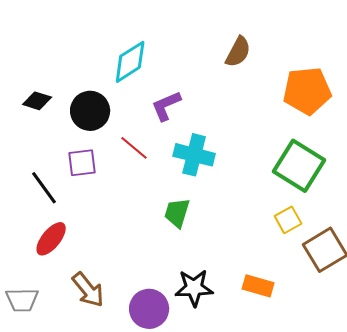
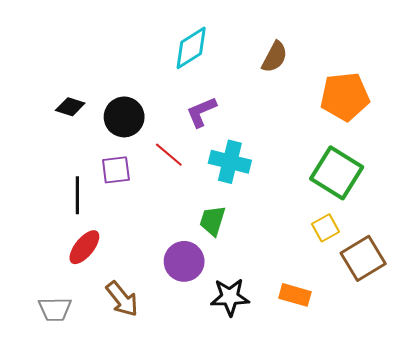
cyan diamond: (130, 62) -> (191, 48), moved
black line: (44, 188) -> (77, 195), turned 36
purple circle: (149, 309) -> (184, 261), moved

